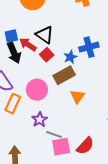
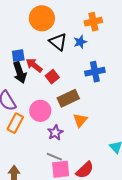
black triangle: (45, 35) -> (58, 42), moved
blue star: (70, 57) -> (80, 42), moved
purple star: (40, 120) -> (55, 133), moved

